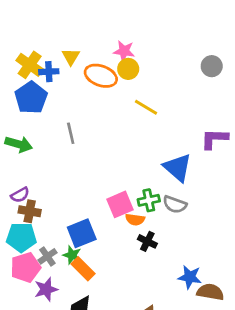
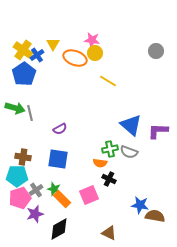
blue cross: (49, 72) -> (37, 55), turned -32
gray line: (71, 133) -> (30, 113), moved
purple L-shape: (214, 139) -> (158, 131), moved
purple semicircle: (20, 195) -> (60, 129), moved
pink square: (120, 204) -> (89, 195), moved
blue square: (82, 233) -> (58, 159), moved, turned 30

